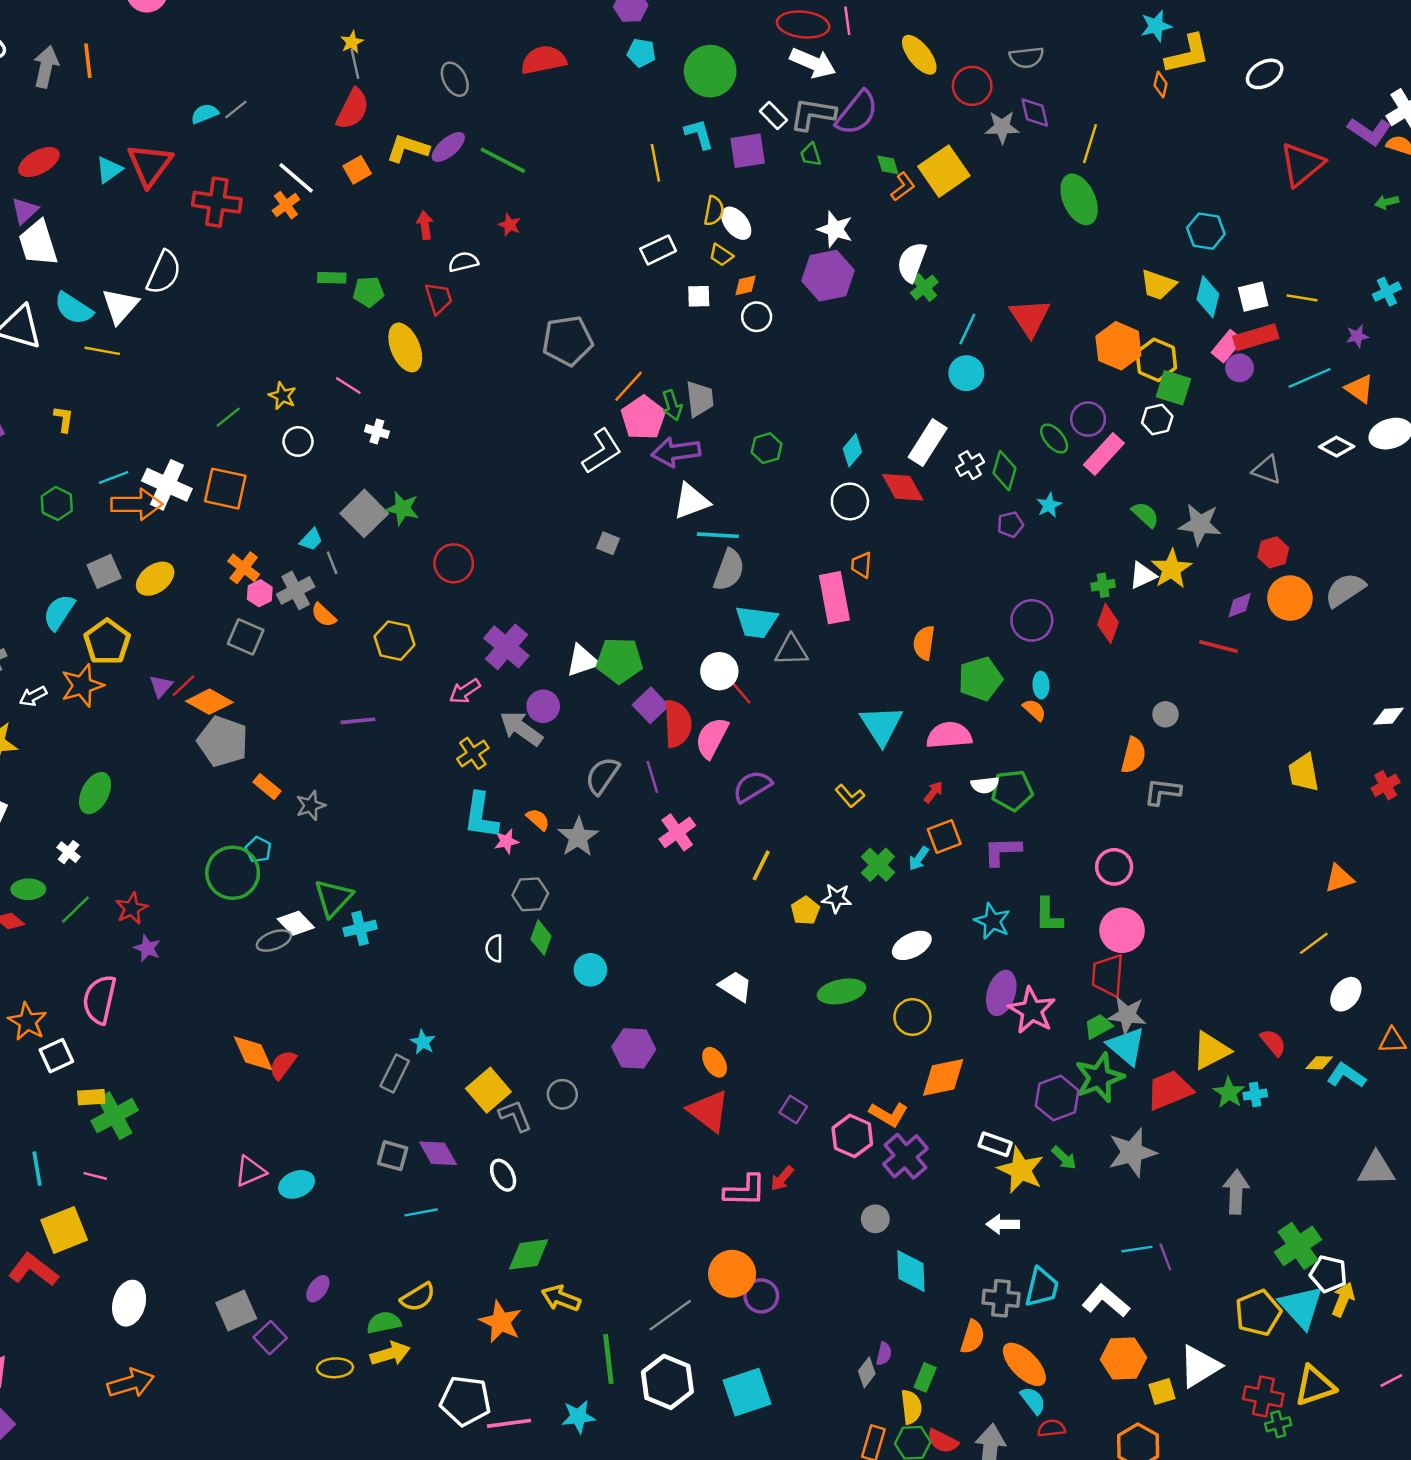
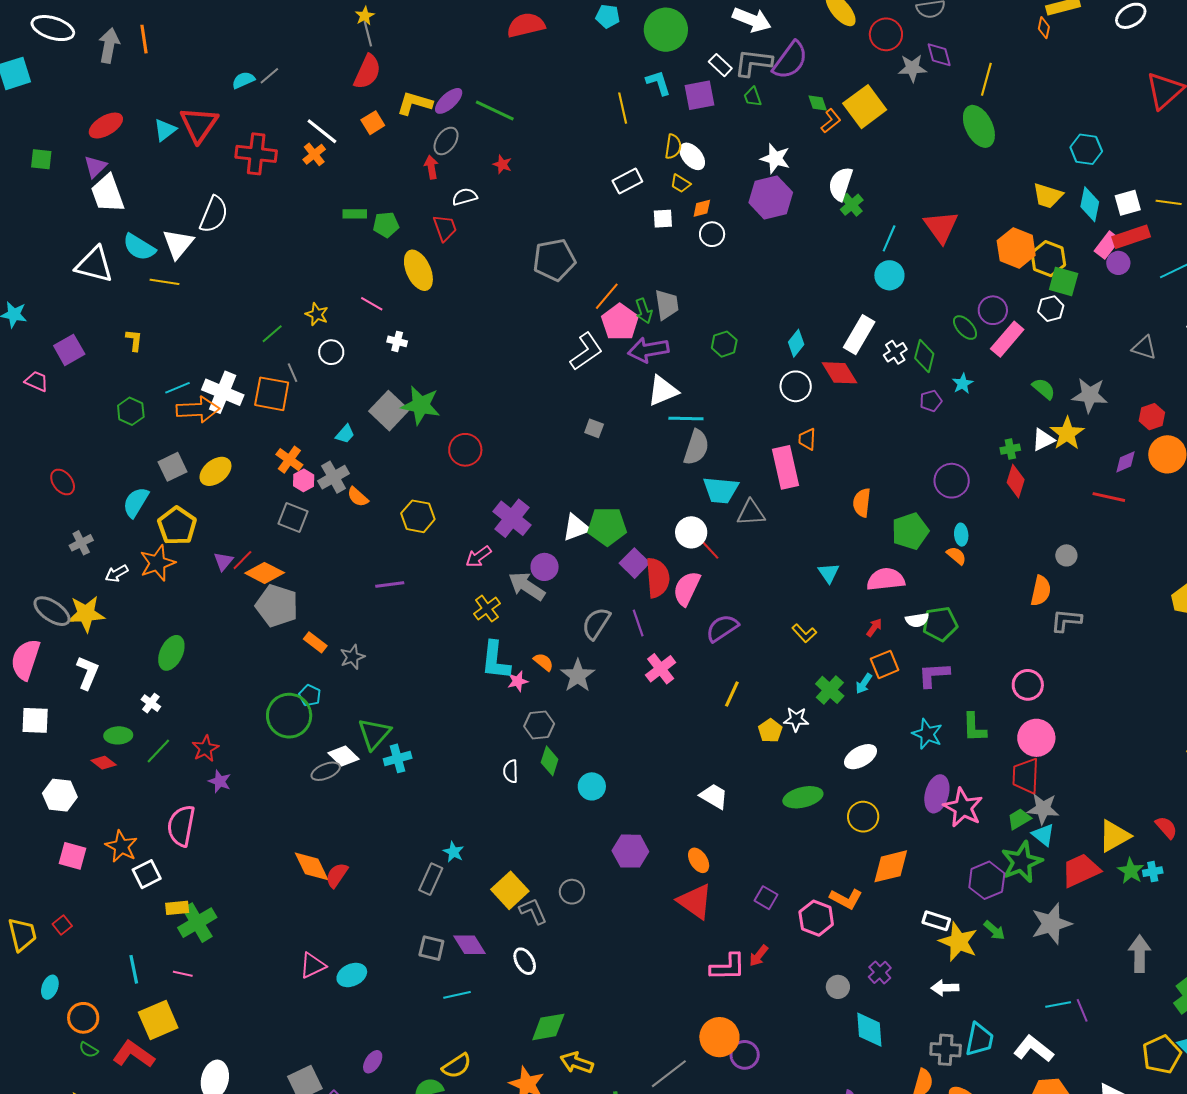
gray ellipse: (455, 79) -> (446, 141), moved, turned 64
green star: (403, 508) -> (421, 405), size x1.4
gray line: (332, 563) -> (292, 373), moved
cyan triangle: (881, 725) -> (829, 573), size x0.6
cyan triangle: (1126, 1046) -> (1043, 835), size x0.7
purple cross: (905, 1156) -> (880, 972), moved, size x0.6

